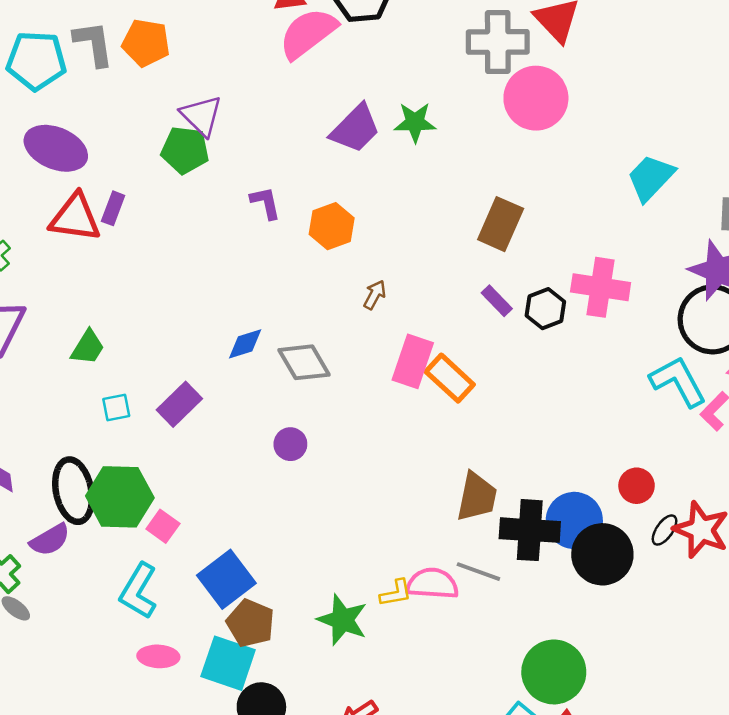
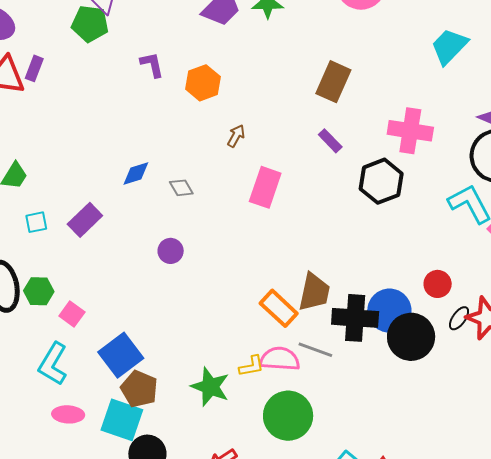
black hexagon: (545, 309) -> (381, 181), moved, size x1.4
gray diamond: (304, 362) -> (181, 188), size x0.6
orange rectangle: (450, 378) -> (279, 308), moved
green hexagon: (120, 497) -> (39, 291), size x0.6
green circle: (554, 672) -> (288, 416), moved

